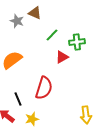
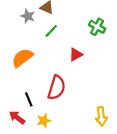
green line: (52, 35) -> (51, 31), moved
green cross: (77, 42) -> (97, 27), moved, turned 35

